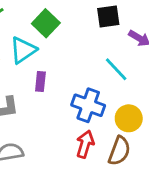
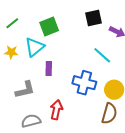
green square: (46, 23) -> (49, 26), turned 30
red arrow: (85, 144) -> (56, 110), moved

